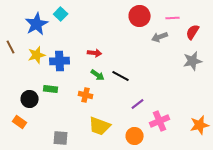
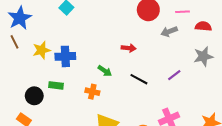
blue star: (37, 24) -> (20, 18), moved
red semicircle: (193, 32) -> (203, 26), turned 63
red arrow: (95, 53) -> (129, 48), moved
black line: (121, 76) -> (139, 79), moved
purple line: (138, 104) -> (174, 75), moved

